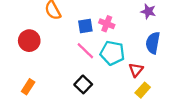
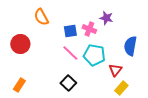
purple star: (148, 11) -> (106, 18), moved

